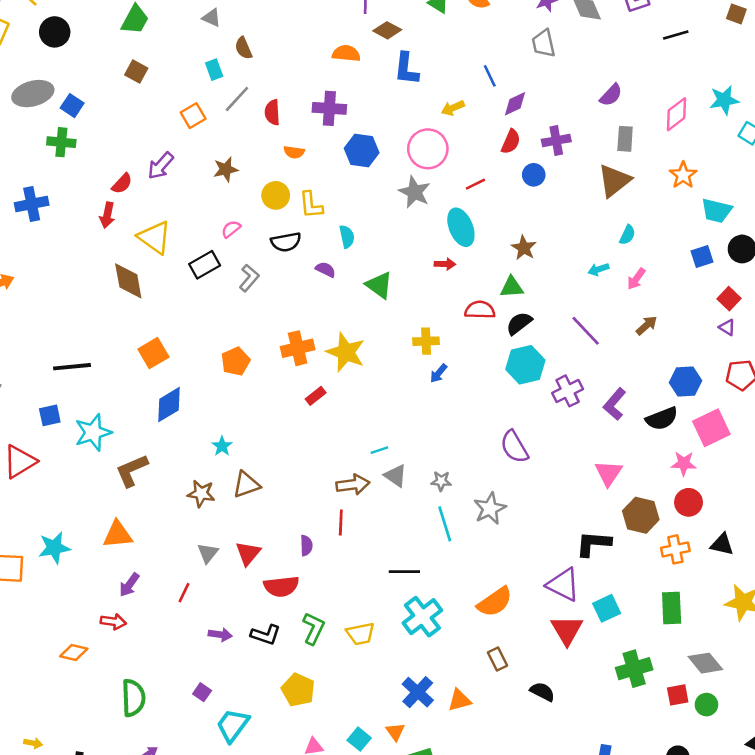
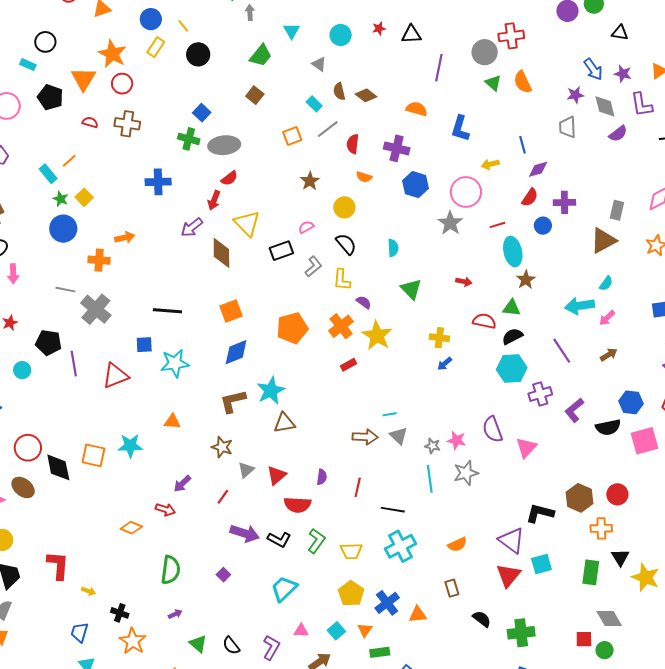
brown diamond: (387, 30) -> (366, 95), moved
cyan rectangle: (214, 70) -> (314, 104), turned -35
gray ellipse: (33, 94) -> (224, 145), moved
purple semicircle: (611, 95) -> (618, 134), moved
purple arrow: (161, 166) -> (192, 227), moved
brown star: (226, 169) -> (310, 181), turned -30
yellow L-shape: (311, 205) -> (342, 280), moved
cyan ellipse: (461, 227) -> (513, 251), moved
black semicircle: (286, 242) -> (346, 244), turned -130
cyan arrow: (598, 269) -> (580, 306), size x1.8
purple semicircle: (326, 270) -> (364, 302), moved
orange cross: (298, 348) -> (341, 326), turned -35
orange pentagon: (236, 361) -> (292, 328), size x1.4
cyan star: (222, 446) -> (271, 391), size x1.8
pink star: (684, 463) -> (457, 440), moved
brown L-shape: (132, 470) -> (233, 401), moved
pink triangle: (609, 473) -> (526, 448), moved
brown star: (201, 493) -> (222, 447), moved
red line: (341, 523) -> (358, 487), moved
orange triangle: (118, 534) -> (172, 422), moved, size x0.7
black triangle: (722, 544) -> (620, 557), moved, turned 36
orange semicircle: (495, 602) -> (457, 545), size x0.7
purple arrow: (220, 635) -> (245, 533), size x1.6
green cross: (634, 669) -> (521, 633), moved
yellow pentagon: (298, 690) -> (351, 594), moved
cyan trapezoid: (233, 725) -> (284, 589), moved

